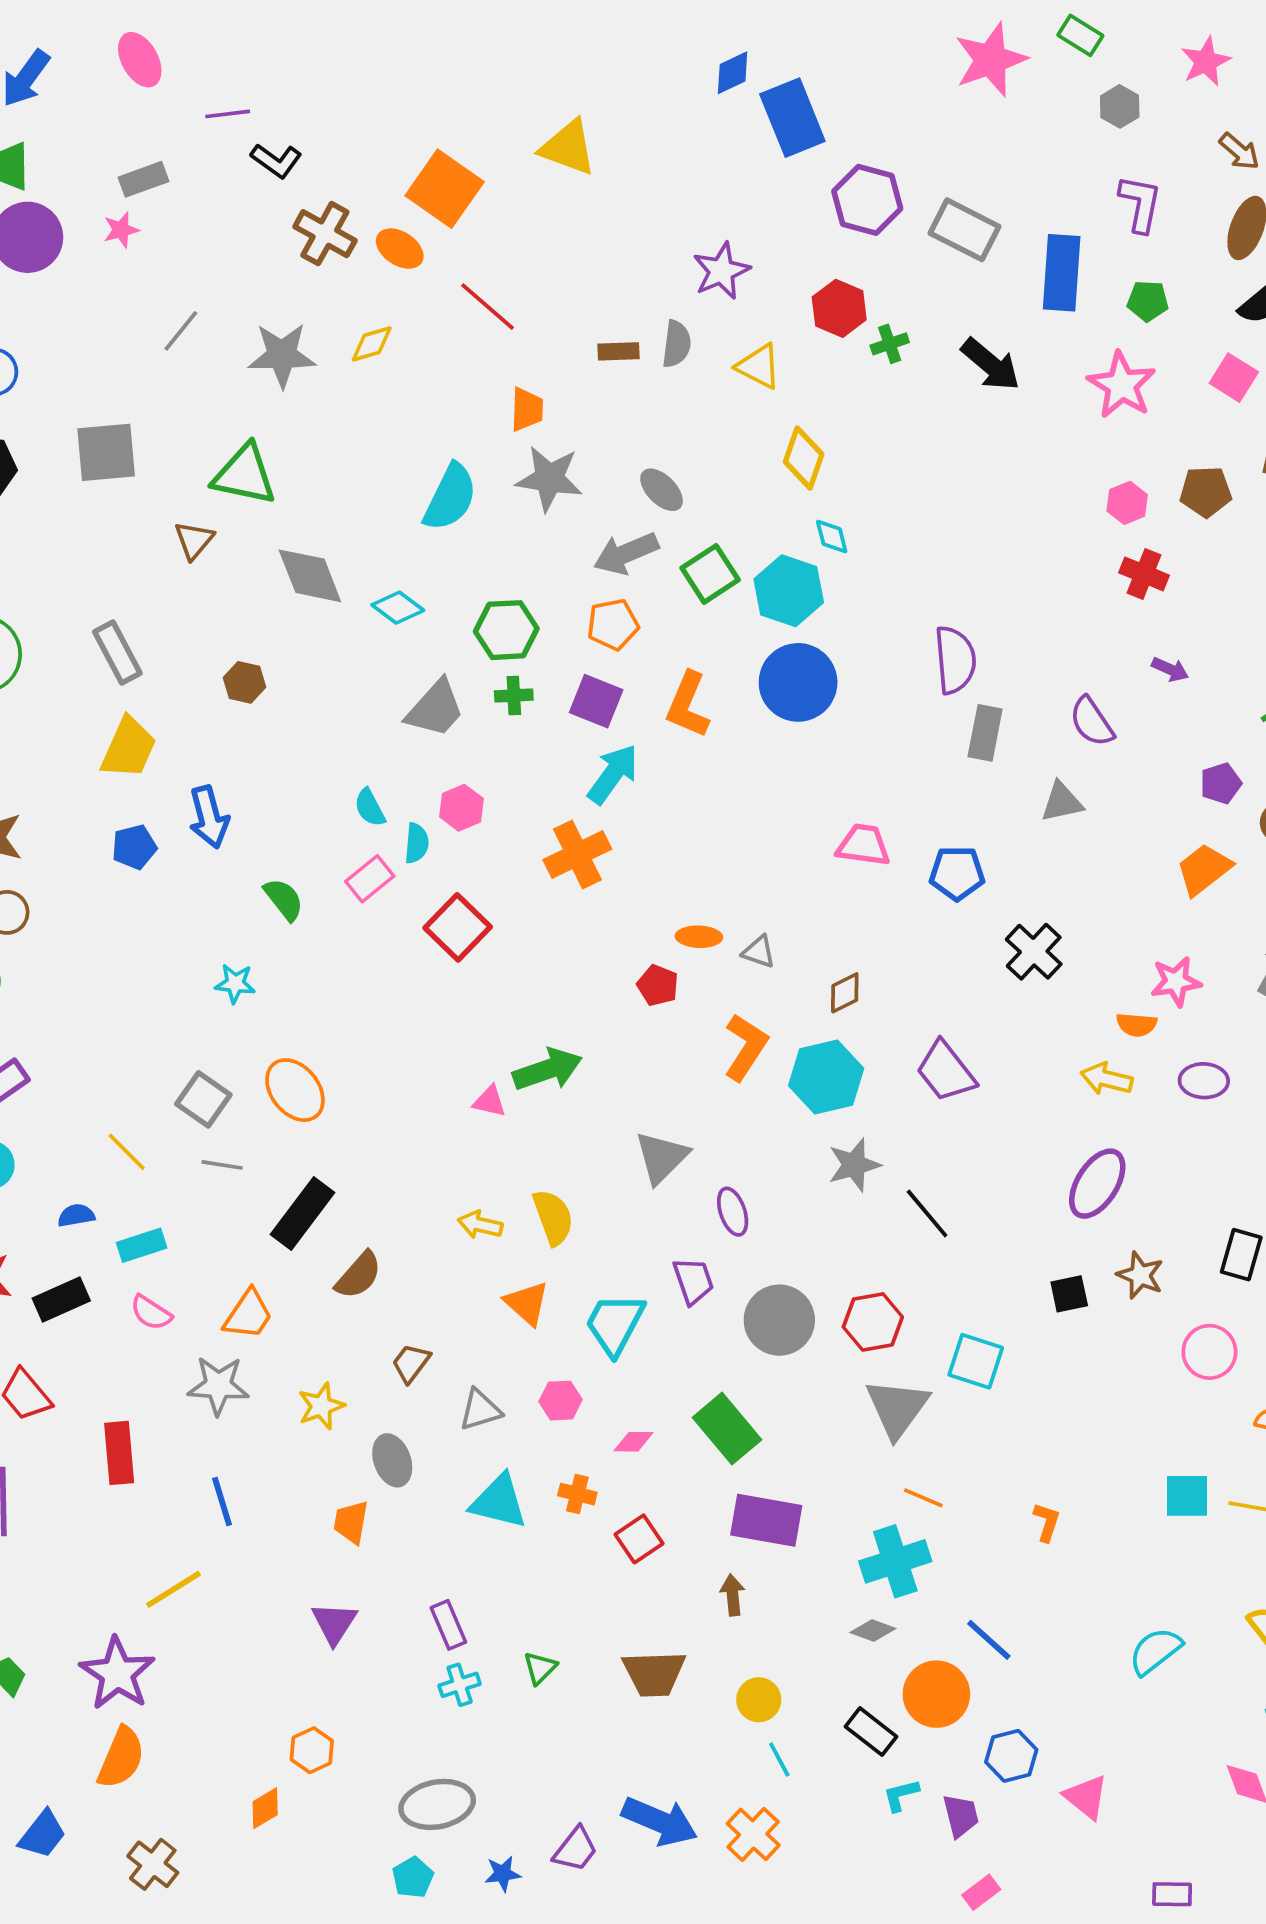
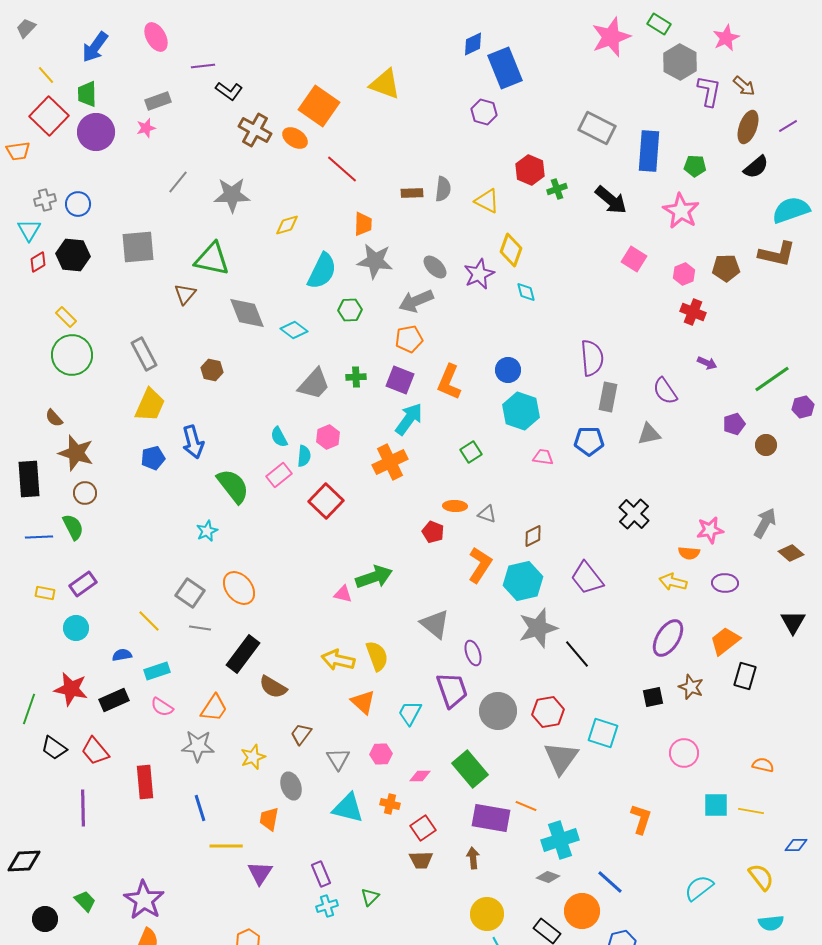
gray hexagon: (1120, 106) -> (680, 62), size x1.6
purple hexagon: (867, 200) -> (484, 112), moved, size x0.7
purple L-shape: (1140, 204) -> (709, 91), moved
purple star: (721, 271) -> (479, 274), moved
yellow diamond: (372, 344) -> (287, 225), moved
pink square: (1234, 378) -> (634, 259), moved
green square: (710, 574) -> (471, 452), moved, size x0.7
cyan hexagon: (789, 591) -> (521, 411), moved
green hexagon: (506, 630) -> (350, 310), moved, size x0.7
blue circle: (798, 682) -> (508, 370), size x0.6
pink trapezoid: (863, 845) -> (543, 457), size x0.7
orange trapezoid: (1204, 869) -> (725, 641), moved
blue pentagon: (957, 873) -> (589, 441), moved
green semicircle: (284, 899) -> (233, 486), size x1.5
cyan star: (235, 983) -> (207, 531), turned -30
gray triangle: (662, 1157) -> (435, 624), turned -36
gray star: (854, 1165) -> (538, 628), size x1.4
yellow arrow: (480, 1225) -> (338, 660), size x1.4
brown semicircle: (359, 1275) -> (273, 687), turned 80
purple trapezoid: (693, 1281) -> (452, 690), size x1.4
cyan trapezoid: (615, 1324) -> (410, 713), size x0.7
pink circle: (1209, 1352) -> (684, 753), moved
gray triangle: (480, 1410) -> (338, 759), turned -45
orange line: (923, 1498) -> (526, 806), moved
orange L-shape: (1047, 1522) -> (641, 819), size x1.4
yellow line: (173, 1589) -> (226, 846), moved, turned 32
brown trapezoid: (654, 1674) -> (421, 860), moved, size x0.7
yellow circle: (759, 1700) -> (487, 914), size x1.4

